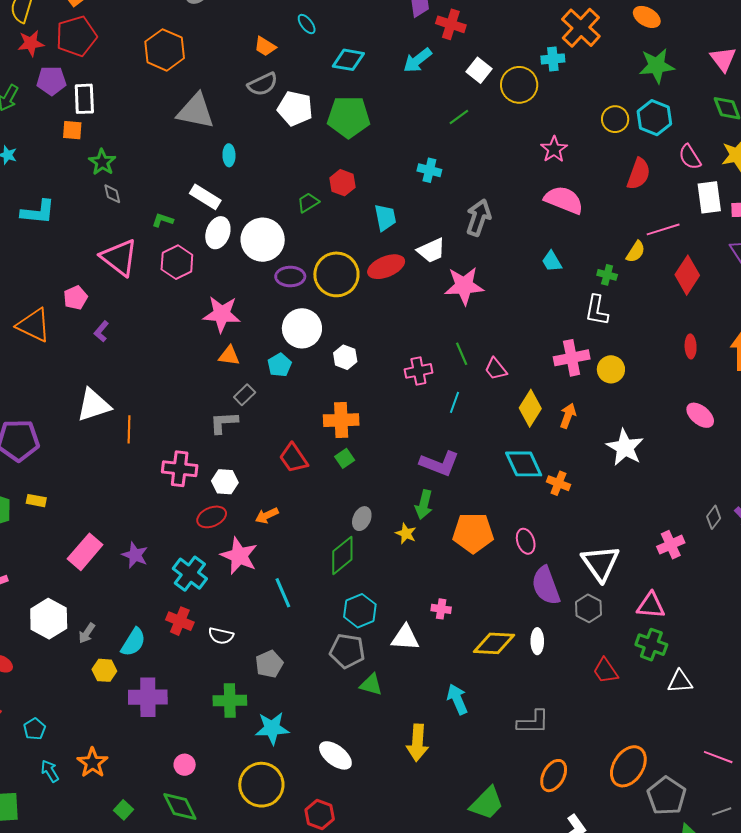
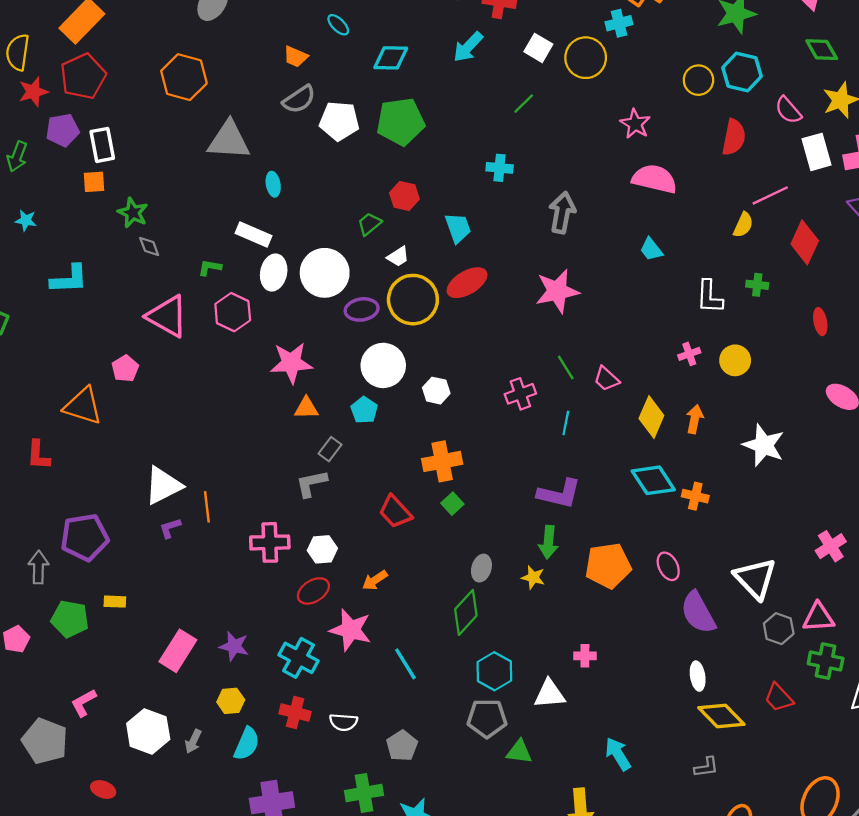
white trapezoid: (431, 251) -> (398, 257), moved, size x0.7
green cross: (607, 275) -> (757, 285), moved
purple L-shape: (101, 331) -> (170, 528), moved, turned 40
pink cross: (572, 358) -> (689, 354), size x0.6
gray hexagon: (588, 608) -> (779, 629), moved
yellow diamond: (494, 643) -> (721, 716), moved, turned 51
yellow hexagon: (104, 670) -> (231, 701), moved
gray L-shape: (533, 722) -> (706, 767), size x0.7

